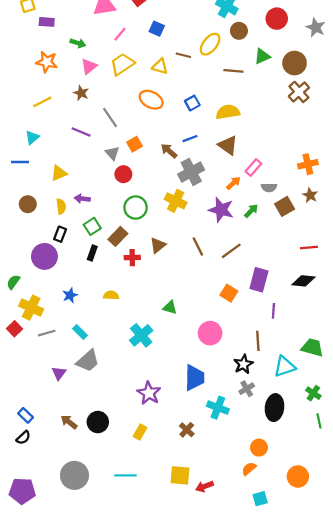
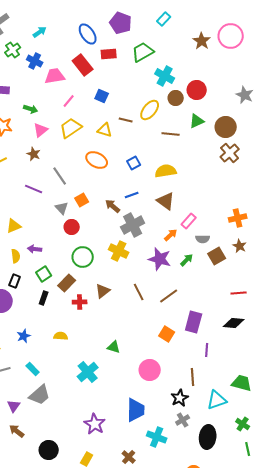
red circle: (277, 19) -> (197, 90), moved
brown arrow: (69, 422) -> (17, 431), moved

